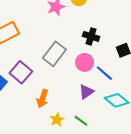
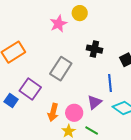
pink circle: (85, 62) -> (74, 113), moved
blue line: (104, 73) -> (110, 83), turned 48

